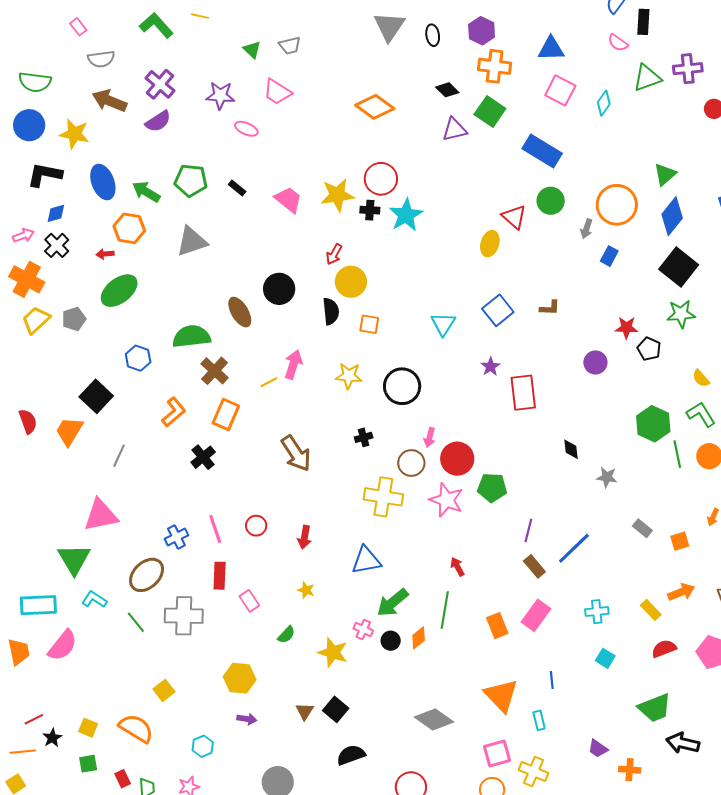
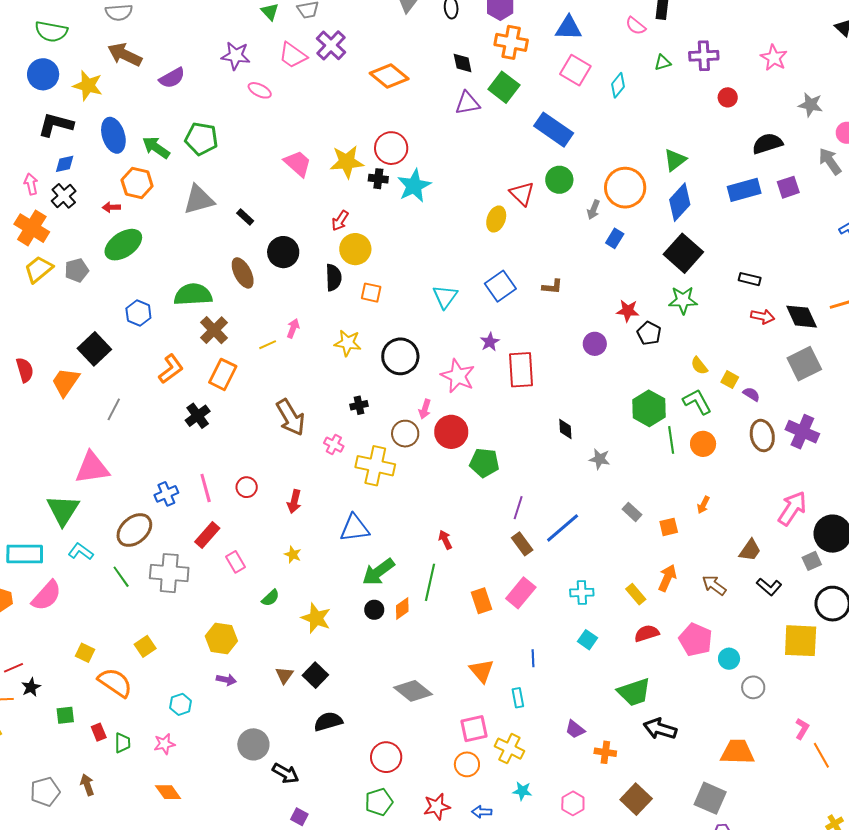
green triangle: (647, 78) -> (663, 63), size x0.6
purple cross: (160, 84) -> (331, 45), moved
black diamond: (447, 90) -> (463, 63), turned 30
black rectangle: (237, 188) -> (245, 217), moved
pink arrow: (23, 235) -> (31, 184), turned -85
pink arrow: (293, 364) -> (293, 328), size x0.7
pink star: (446, 500) -> (458, 376), moved
red rectangle: (220, 576) -> (207, 535), turned 36
orange arrow: (681, 592) -> (667, 578), turned -48
pink cross: (363, 630) -> (334, 445), moved
orange triangle: (501, 695) -> (482, 671), size x0.7
yellow square: (88, 728) -> (85, 653), moved

